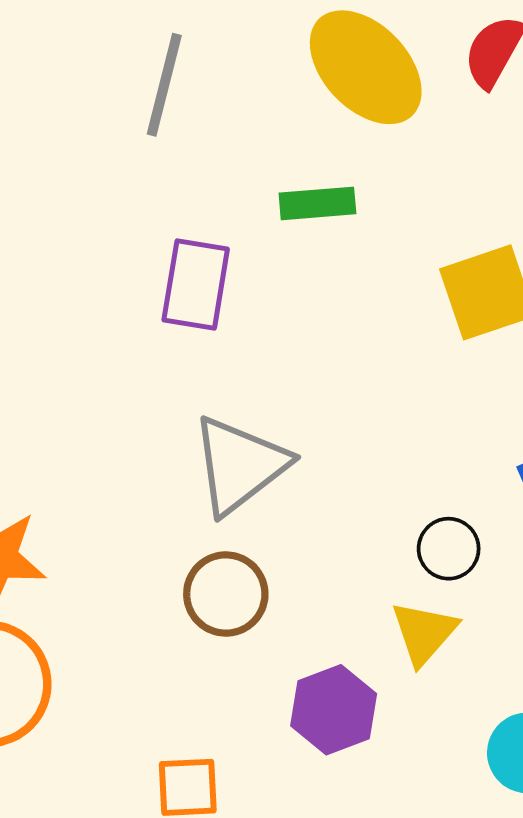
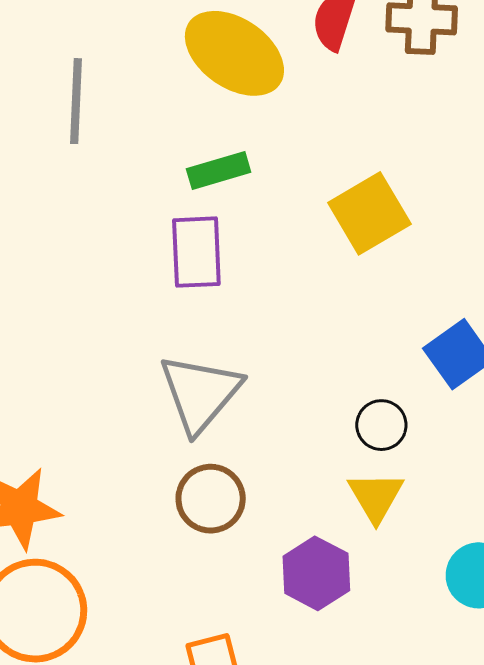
purple rectangle: (196, 284) -> (196, 252), moved

